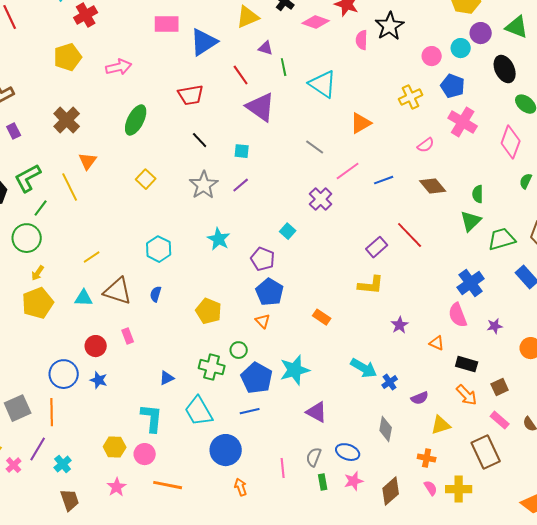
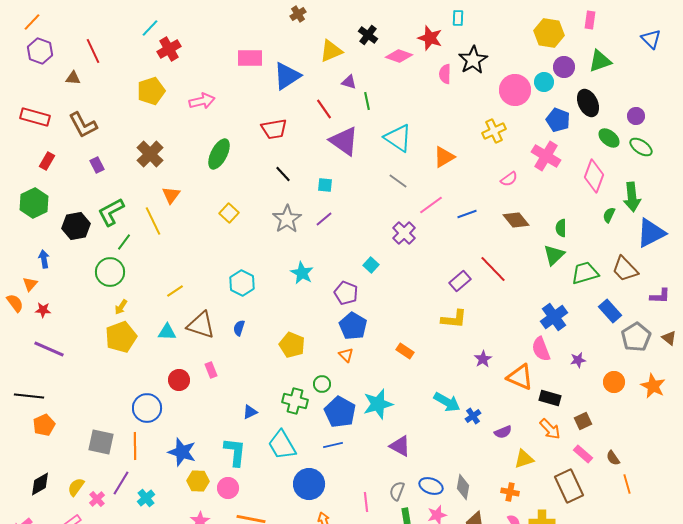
green triangle: (517, 27) -> (600, 61), turned -40
pink circle: (432, 56) -> (515, 90), size x1.6
cyan triangle: (323, 84) -> (398, 138), moved
blue pentagon: (453, 86) -> (558, 120), moved
orange triangle: (437, 343) -> (520, 377), size x1.8
blue star: (99, 380) -> (182, 452), moved, size x1.6
gray square: (18, 408) -> (101, 442), turned 36
gray diamond: (386, 429) -> (463, 487), moved

